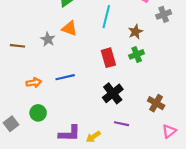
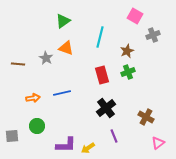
gray square: (11, 124) -> (12, 136), turned 32
purple line: (121, 124) -> (114, 136), turned 56

